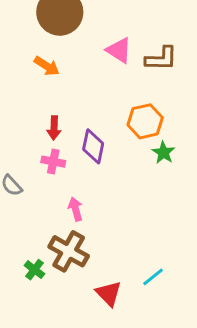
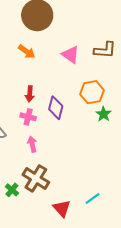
pink triangle: (119, 50) -> (71, 55), moved
pink arrow: (76, 209) -> (32, 144), moved

